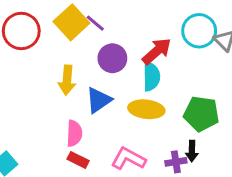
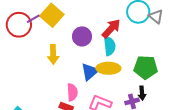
purple line: (95, 23) -> (33, 19), moved, turned -64
blue triangle: (99, 100) -> (90, 72), moved
pink semicircle: (74, 133) -> (72, 92), moved

